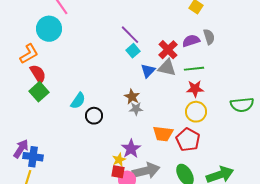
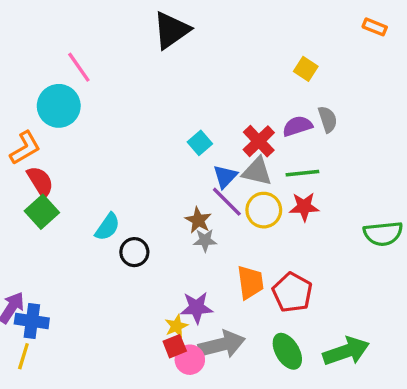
purple line: (130, 35) -> (227, 202), moved
yellow circle: (196, 112) -> (264, 210), moved
orange trapezoid: (163, 134) -> (250, 282), turned -105
purple star: (131, 149) -> (197, 308), turned 30
red square: (118, 172) -> (175, 346), turned -32

